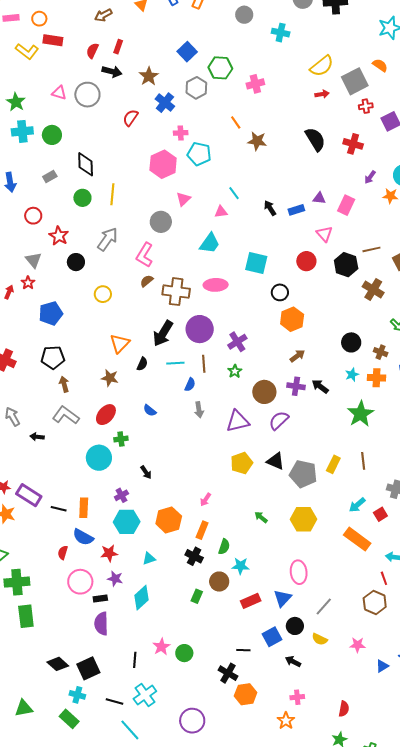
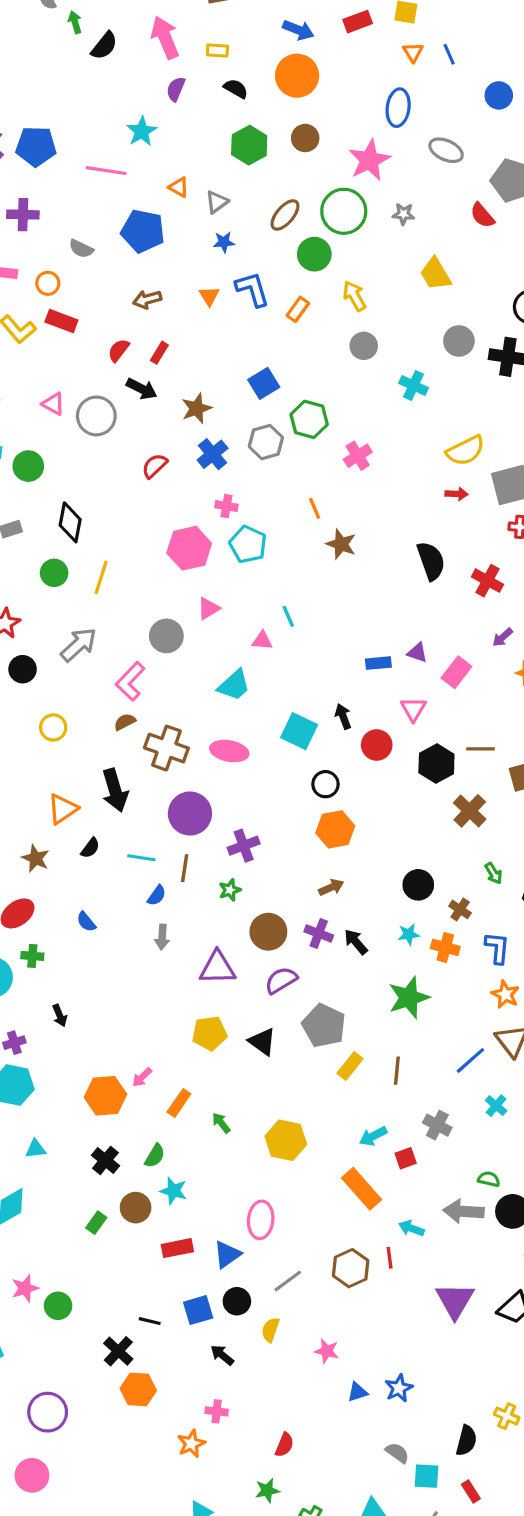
pink cross: (255, 84) -> (358, 456), turned -30
black arrow: (270, 208) -> (343, 716), moved
black arrow: (163, 333) -> (115, 790), moved, turned -60
gray pentagon: (303, 474) -> (324, 1026), moved
orange hexagon: (169, 520) -> (105, 1096), moved
orange rectangle: (202, 530) -> (179, 1103), moved
brown hexagon: (375, 603) -> (351, 1268), moved
yellow semicircle: (320, 639) -> (270, 1330), turned 70

